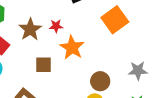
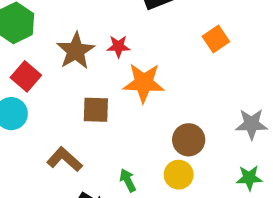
orange square: (115, 20) -> (216, 39), size x0.6
orange star: (72, 48) -> (144, 83), turned -30

